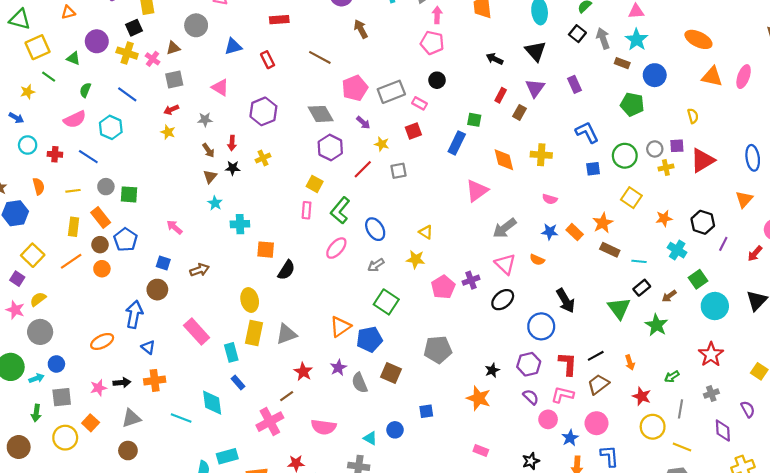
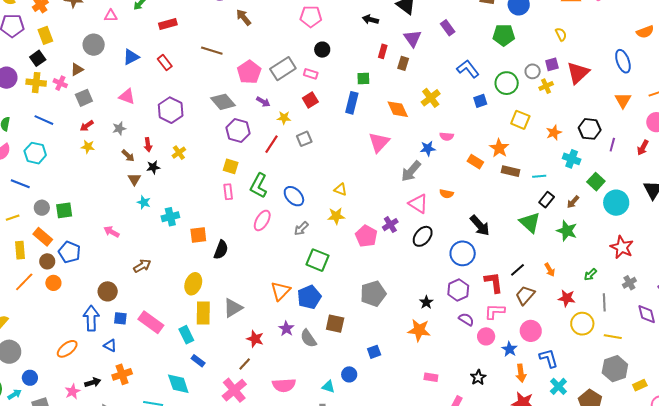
yellow cross: (541, 155) -> (431, 98), turned -30
blue star: (550, 232) -> (428, 148), moved
blue square: (163, 263) -> (120, 318), moved
yellow ellipse: (250, 300) -> (193, 284), turned 45

